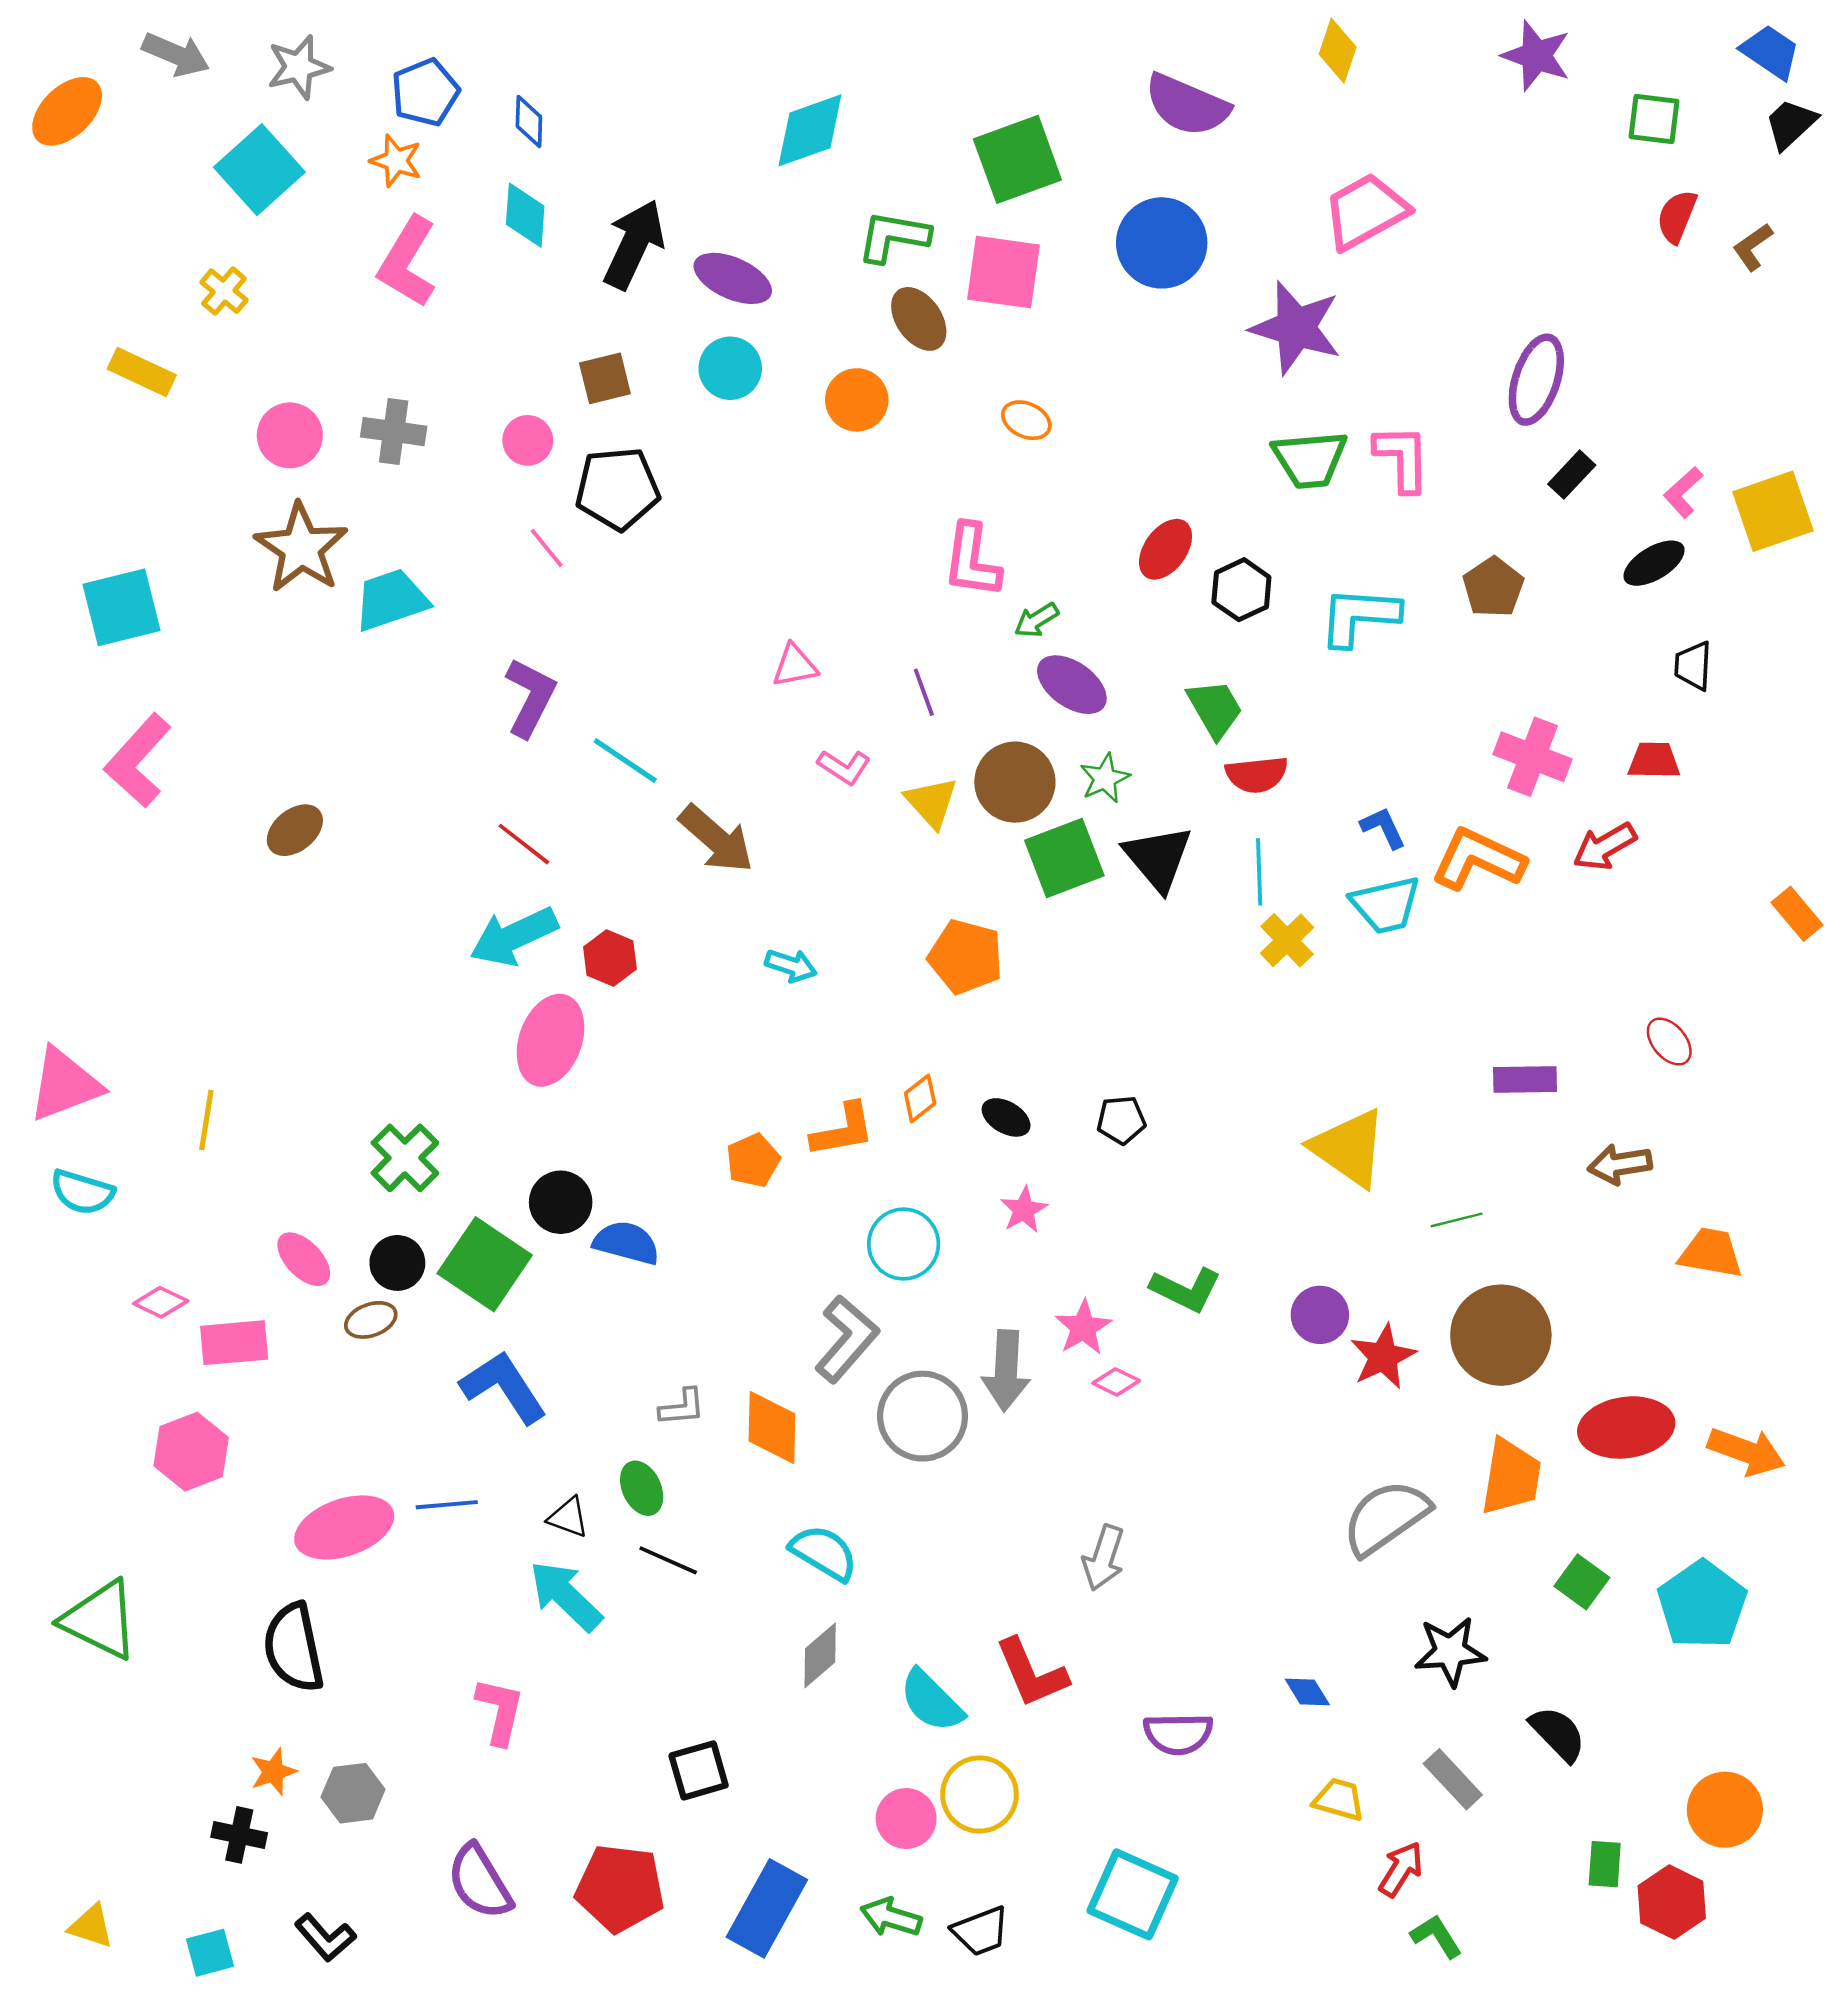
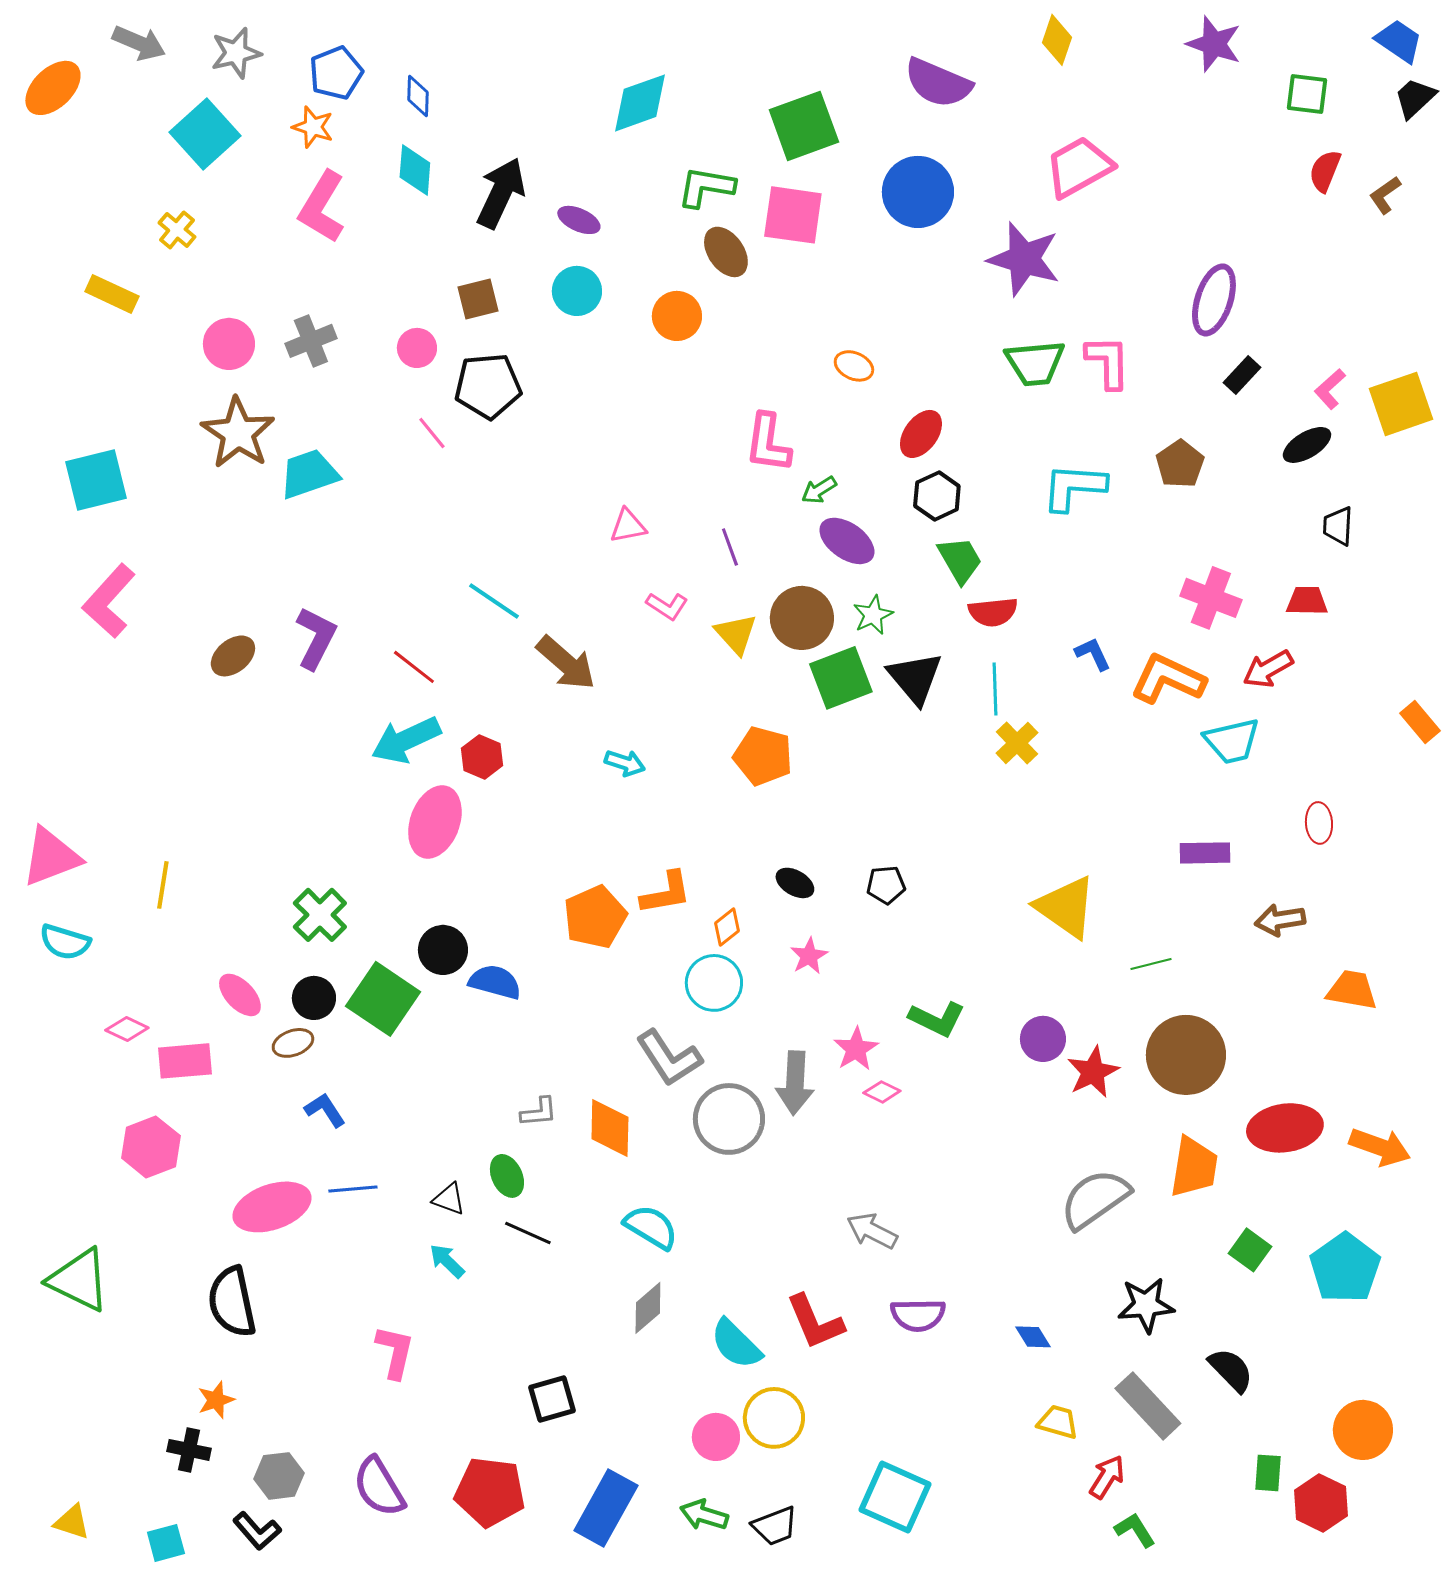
purple ellipse: (733, 278) -> (579, 220), size x0.7
orange ellipse: (1026, 420) -> (854, 366), moved
gray cross: (394, 432) -> (311, 341), turned -30
black hexagon: (1241, 590) -> (937, 496), moved
purple L-shape: (530, 697) -> (316, 638), moved
cyan trapezoid: (1386, 905) -> (1232, 741), moved
red ellipse: (1669, 1042) -> (1319, 823), turned 36
orange diamond: (920, 1098) -> (727, 927), moved
orange pentagon: (753, 1160) -> (595, 917), size x1.5
gray L-shape: (847, 1339) -> (669, 1058), turned 106
blue L-shape: (504, 1387) -> (325, 1110), moved, size x0.6
gray arrow: (1104, 1558) -> (872, 1231), turned 99
cyan arrow: (566, 1596) -> (447, 1261), size x0.6
purple semicircle: (1178, 1734) -> (918, 1315), moved
gray rectangle: (1453, 1779) -> (1148, 1406), size x1.4
gray hexagon: (353, 1793) -> (279, 1476), moved

